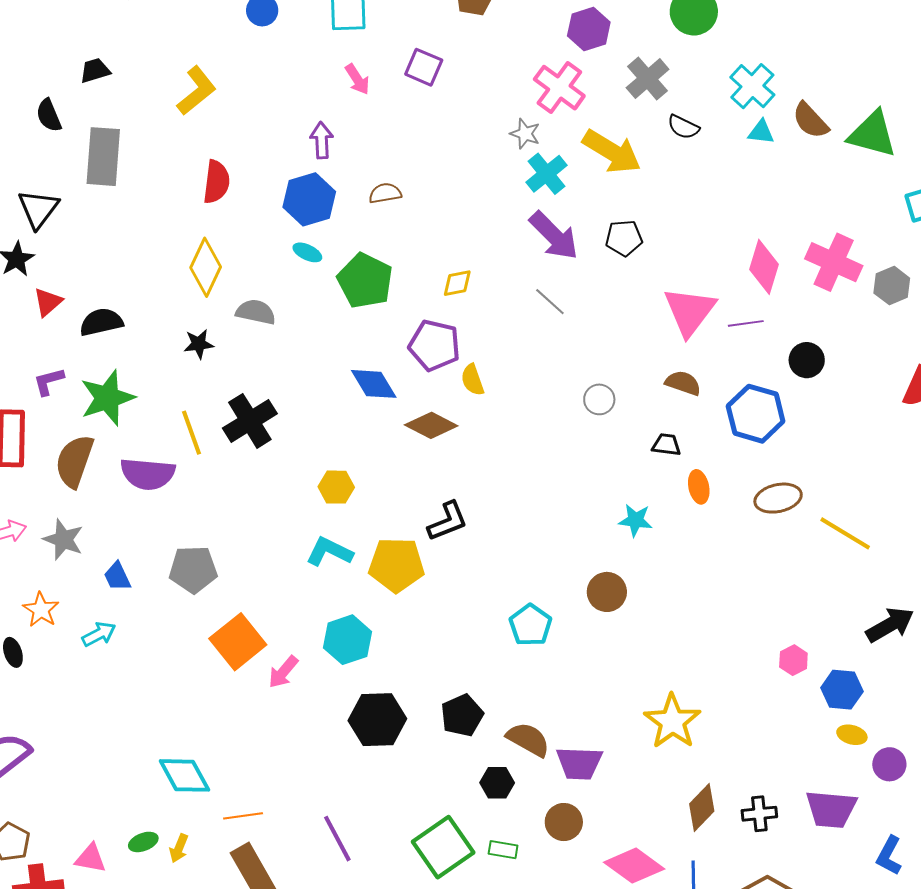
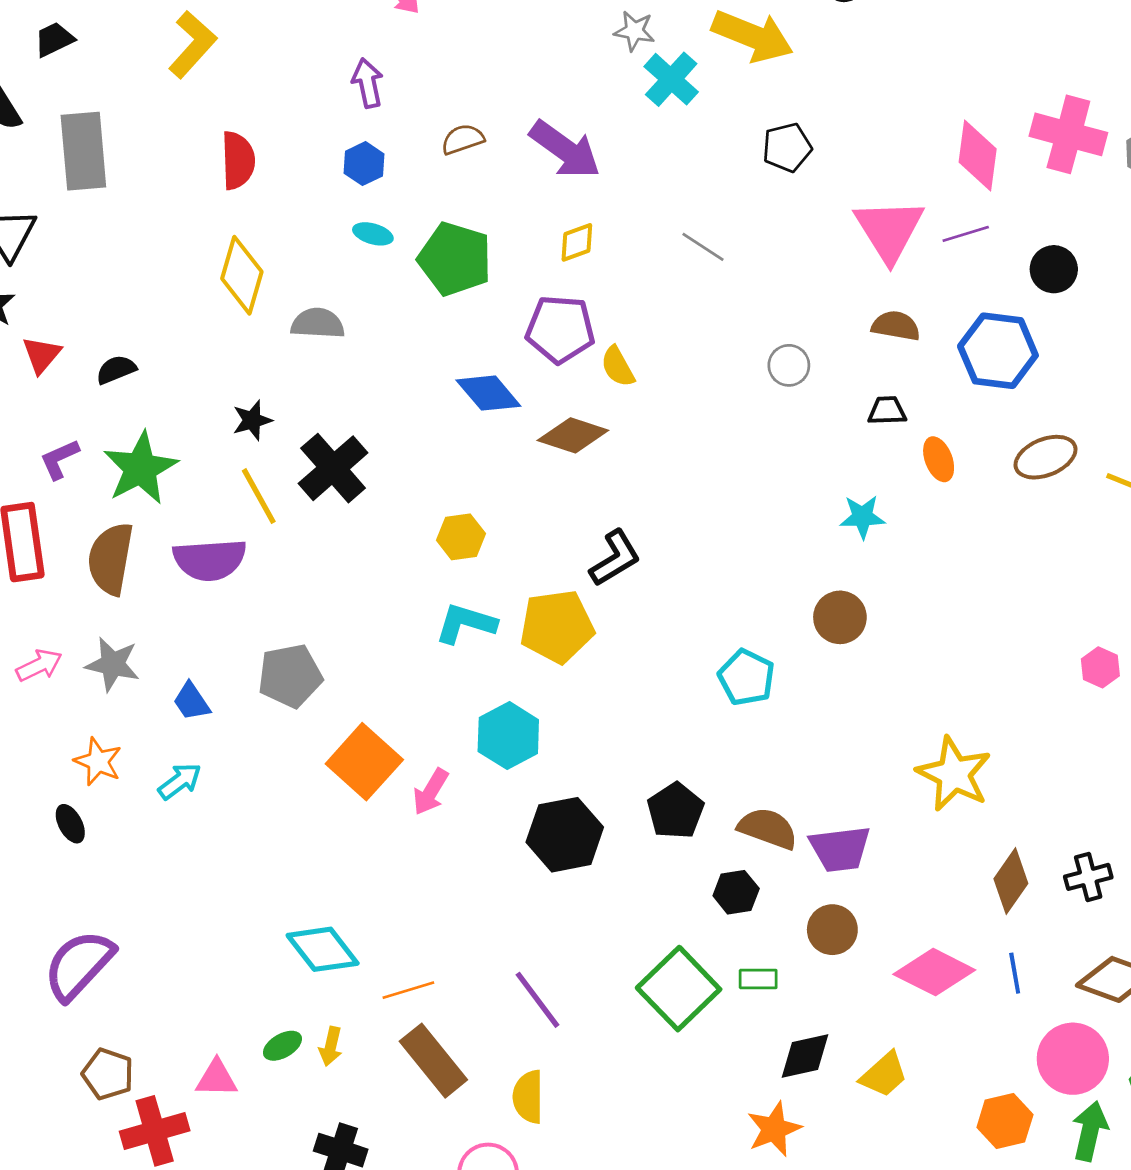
blue hexagon: (309, 199) -> (364, 164), size x0.6
purple arrow: (554, 236) -> (565, 150), moved
black semicircle: (101, 322) -> (116, 370), size x0.7
black star: (199, 344) -> (252, 420), moved

